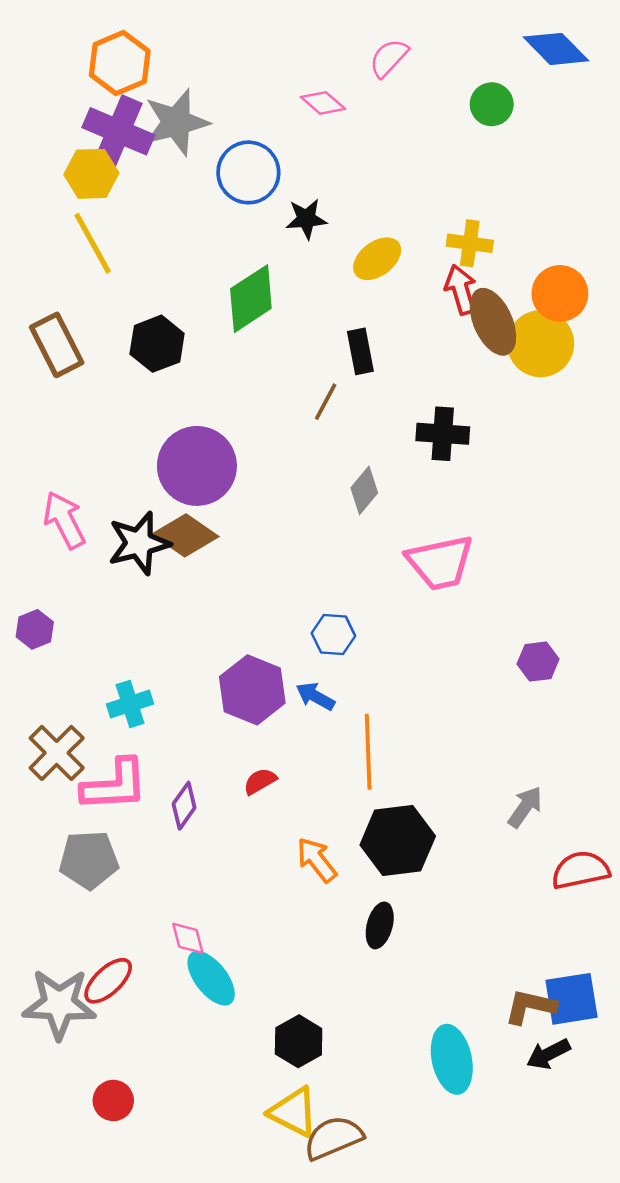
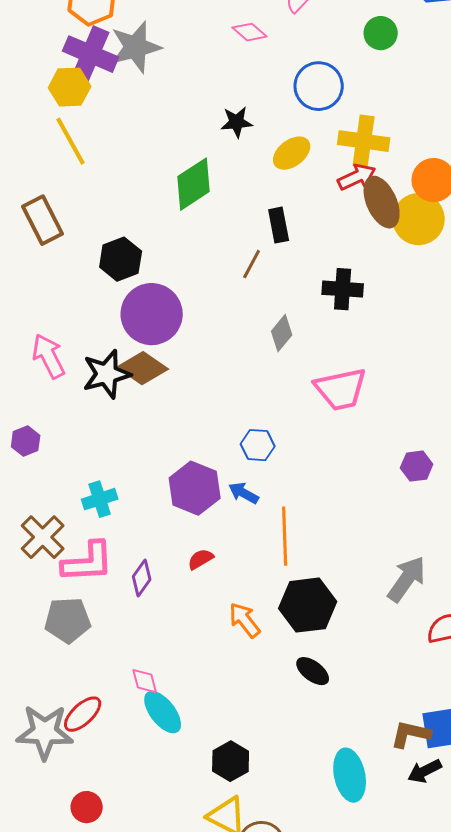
blue circle: (248, 172) -> (319, 86), moved
yellow cross: (470, 243) -> (364, 141), size x1.4
red arrow: (461, 290) -> (357, 177), turned 81
black hexagon: (157, 344) -> (121, 259), moved
gray arrow: (525, 807) -> (407, 579), size x1.4
black ellipse: (380, 925) -> (313, 671), moved, turned -68

